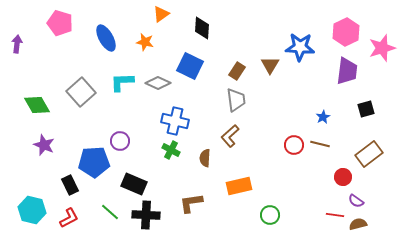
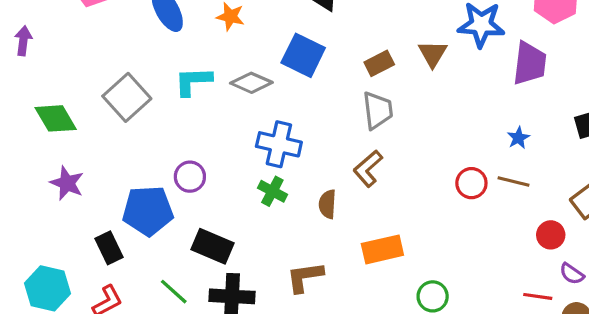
purple arrow: (17, 44) -> (23, 41), moved
brown rectangle: (237, 71) -> (379, 63), turned 30
purple trapezoid: (347, 71) -> (530, 63), moved

